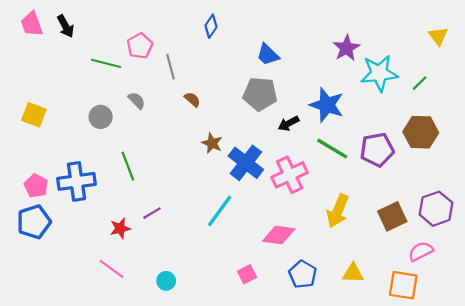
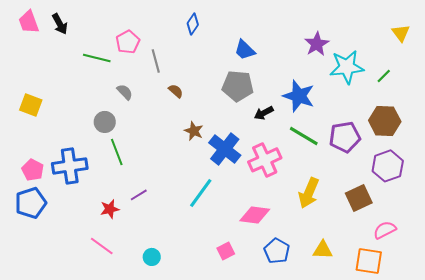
gray circle: (101, 117) -> (105, 122), moved
purple hexagon: (436, 209) -> (388, 166), moved

